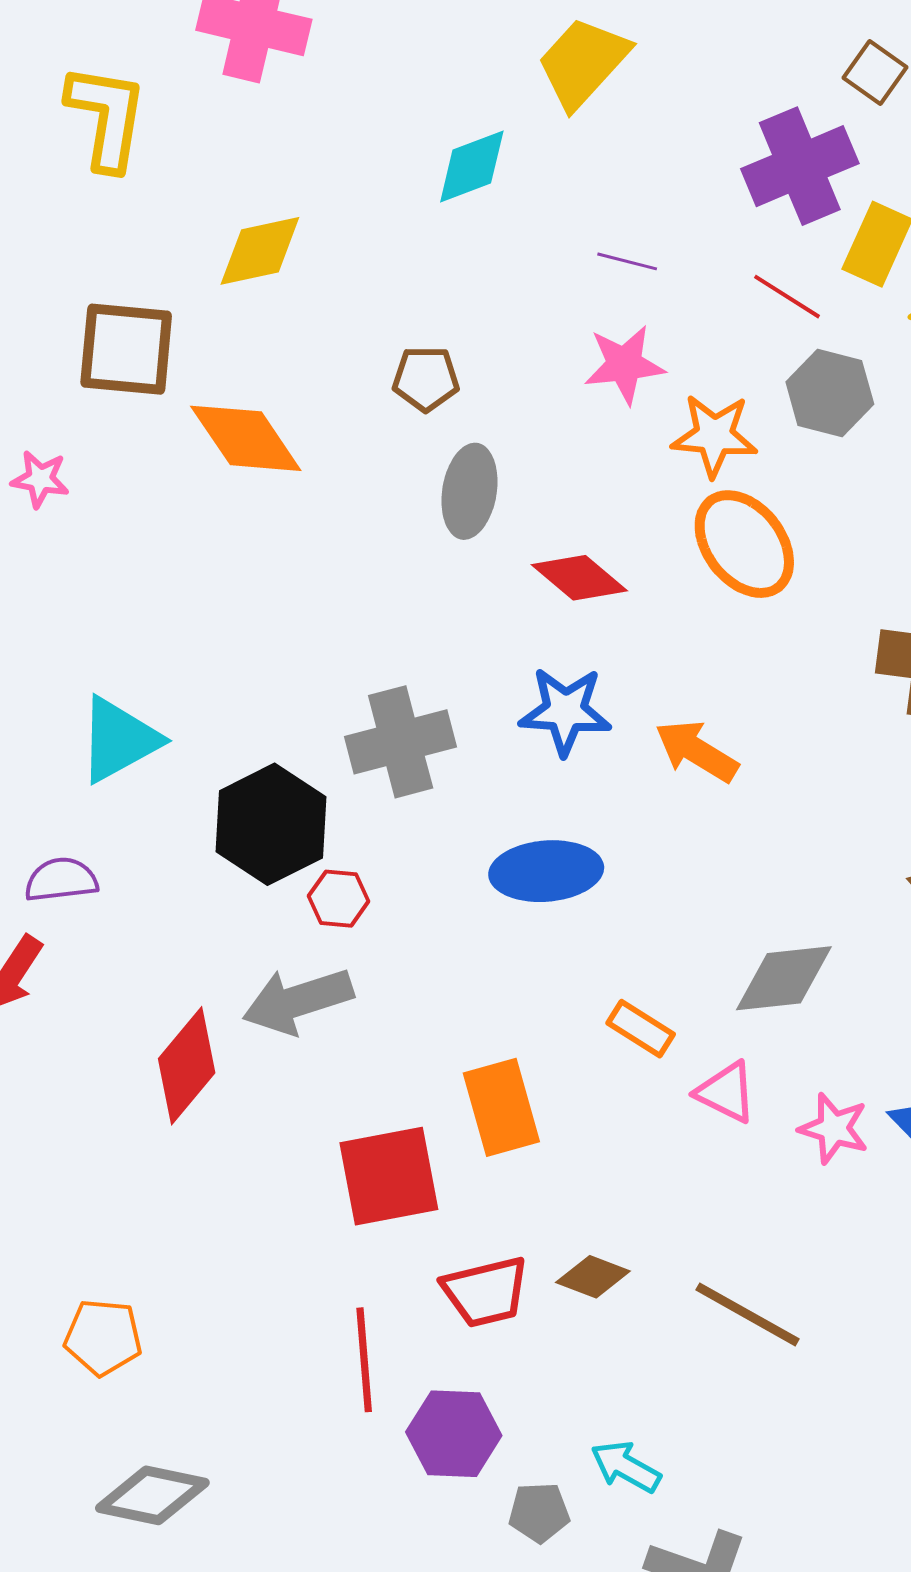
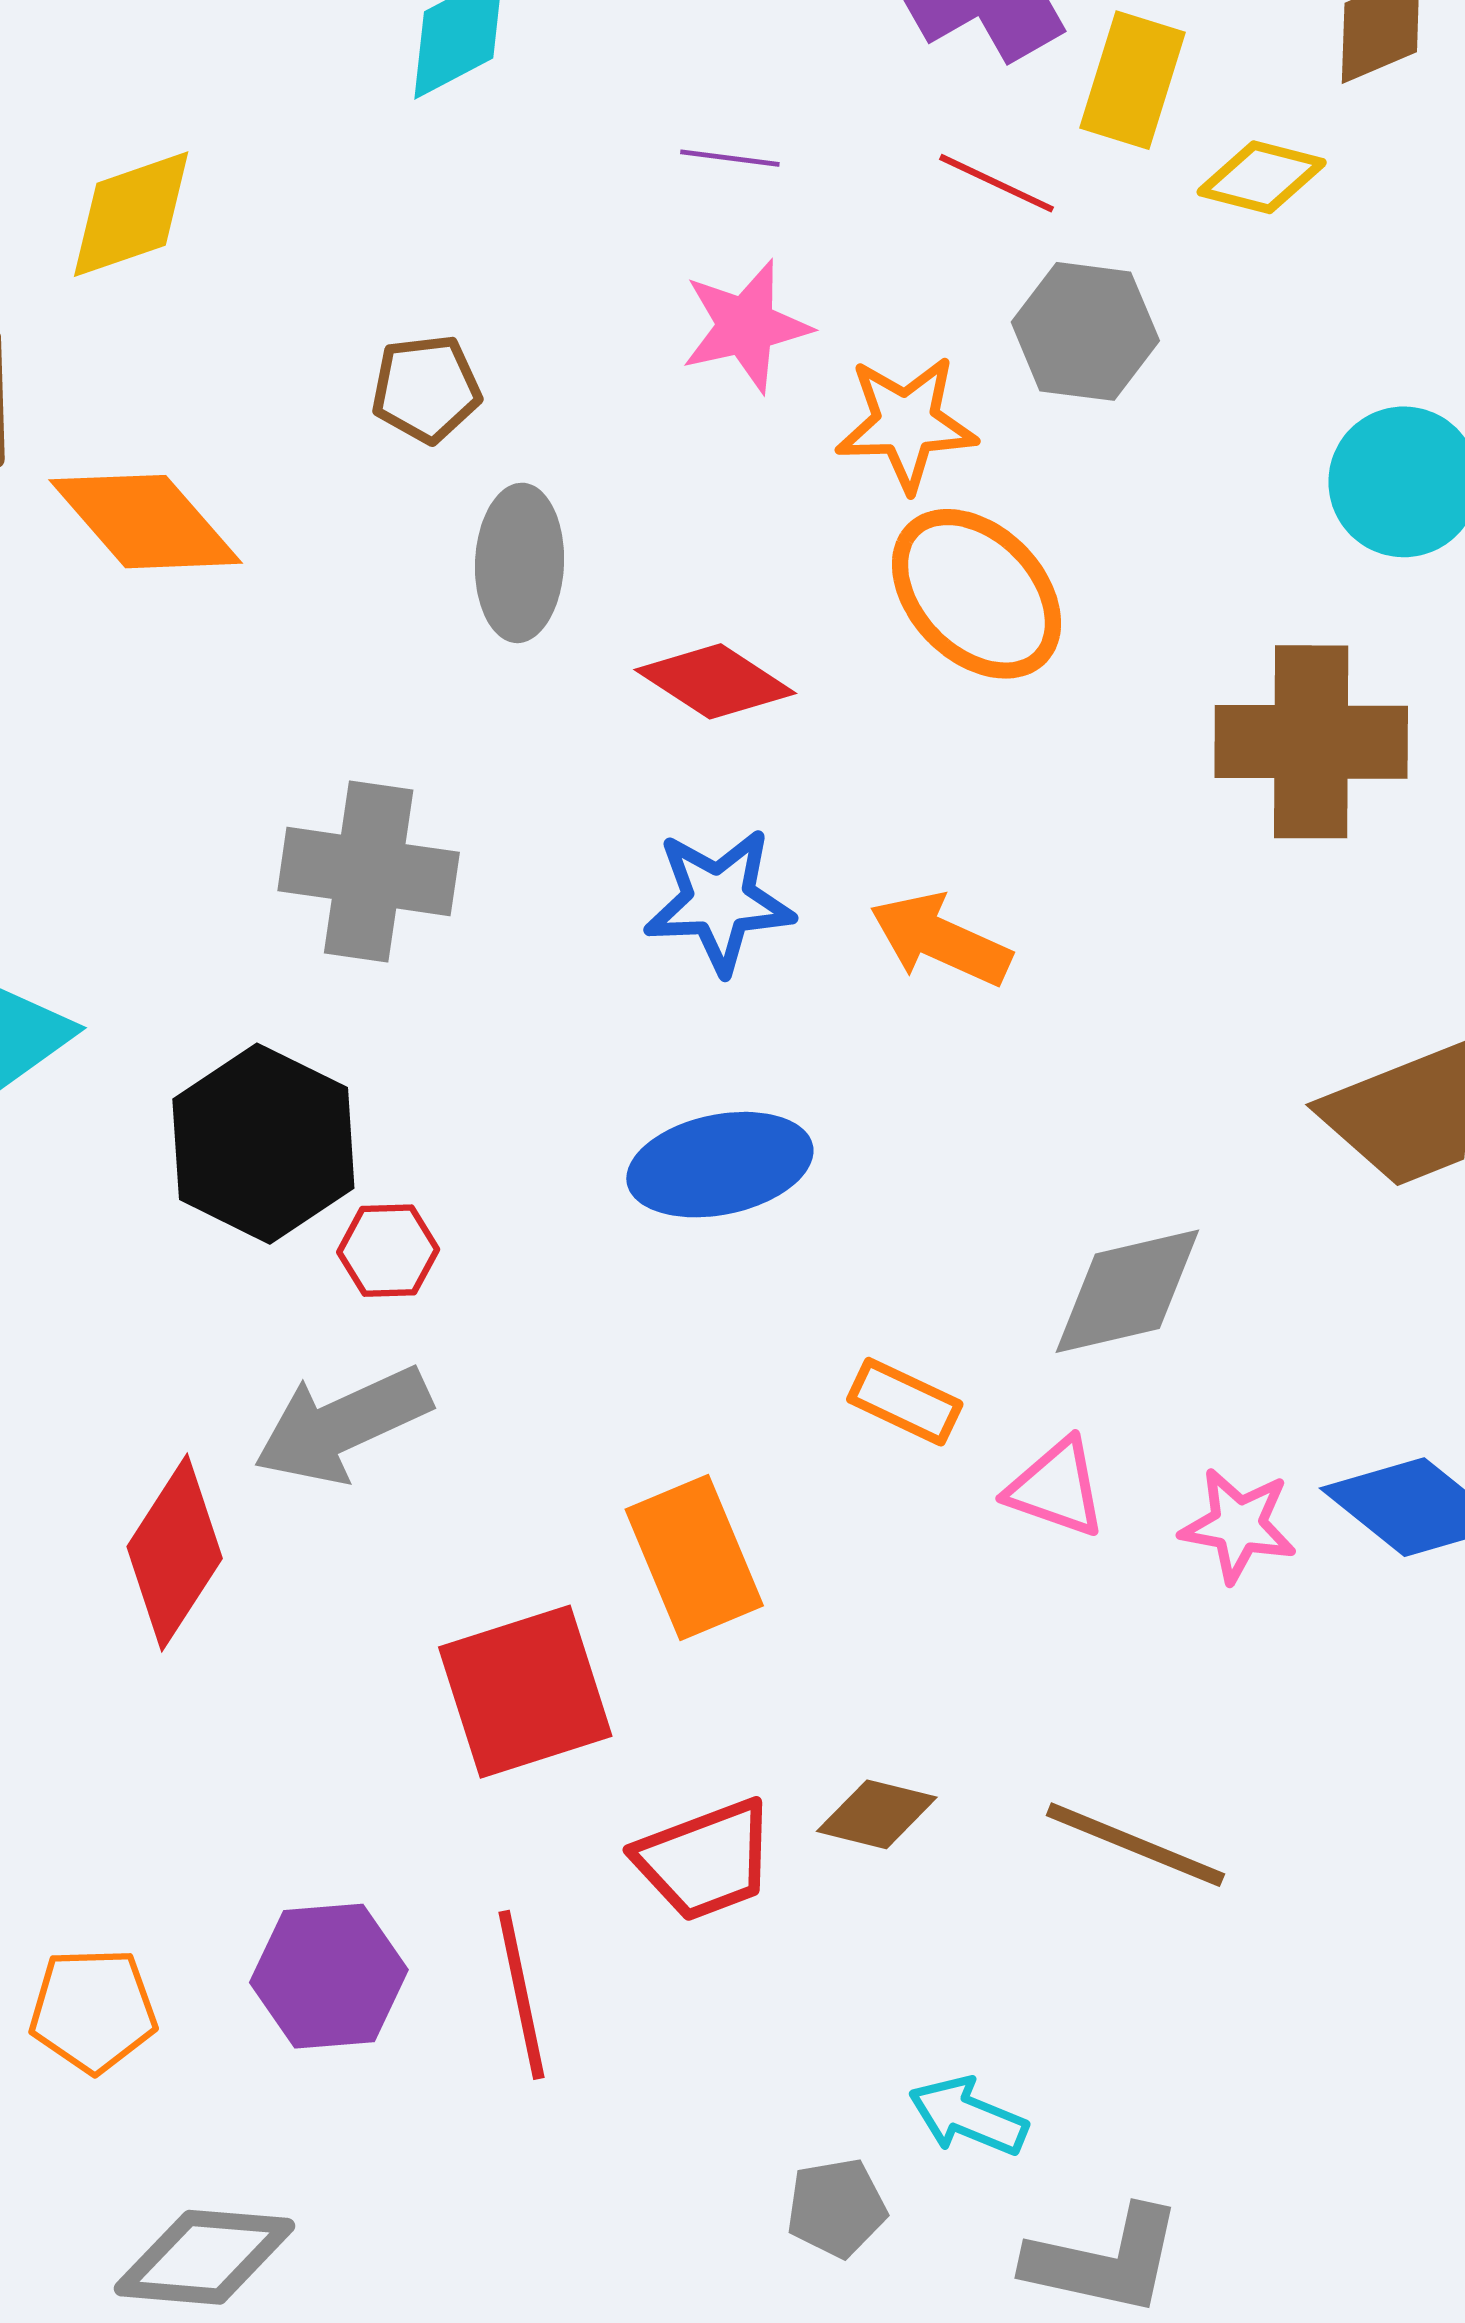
gray cross: (401, 742) -> (369, 872), moved, turned 30
purple hexagon: (454, 1434) -> (329, 1976), moved

